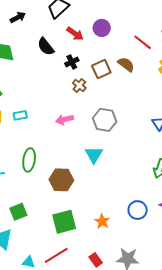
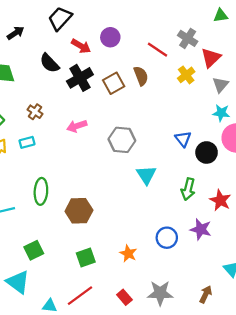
black cross: (72, 62) -> (80, 78), size x1.6
brown semicircle: (126, 64) -> (141, 76), turned 36
brown cross: (79, 86) -> (35, 112), moved
pink arrow: (65, 120) -> (77, 126), moved
cyan triangle: (94, 155) -> (146, 175), moved
green square: (64, 222) -> (86, 257), size x0.7

